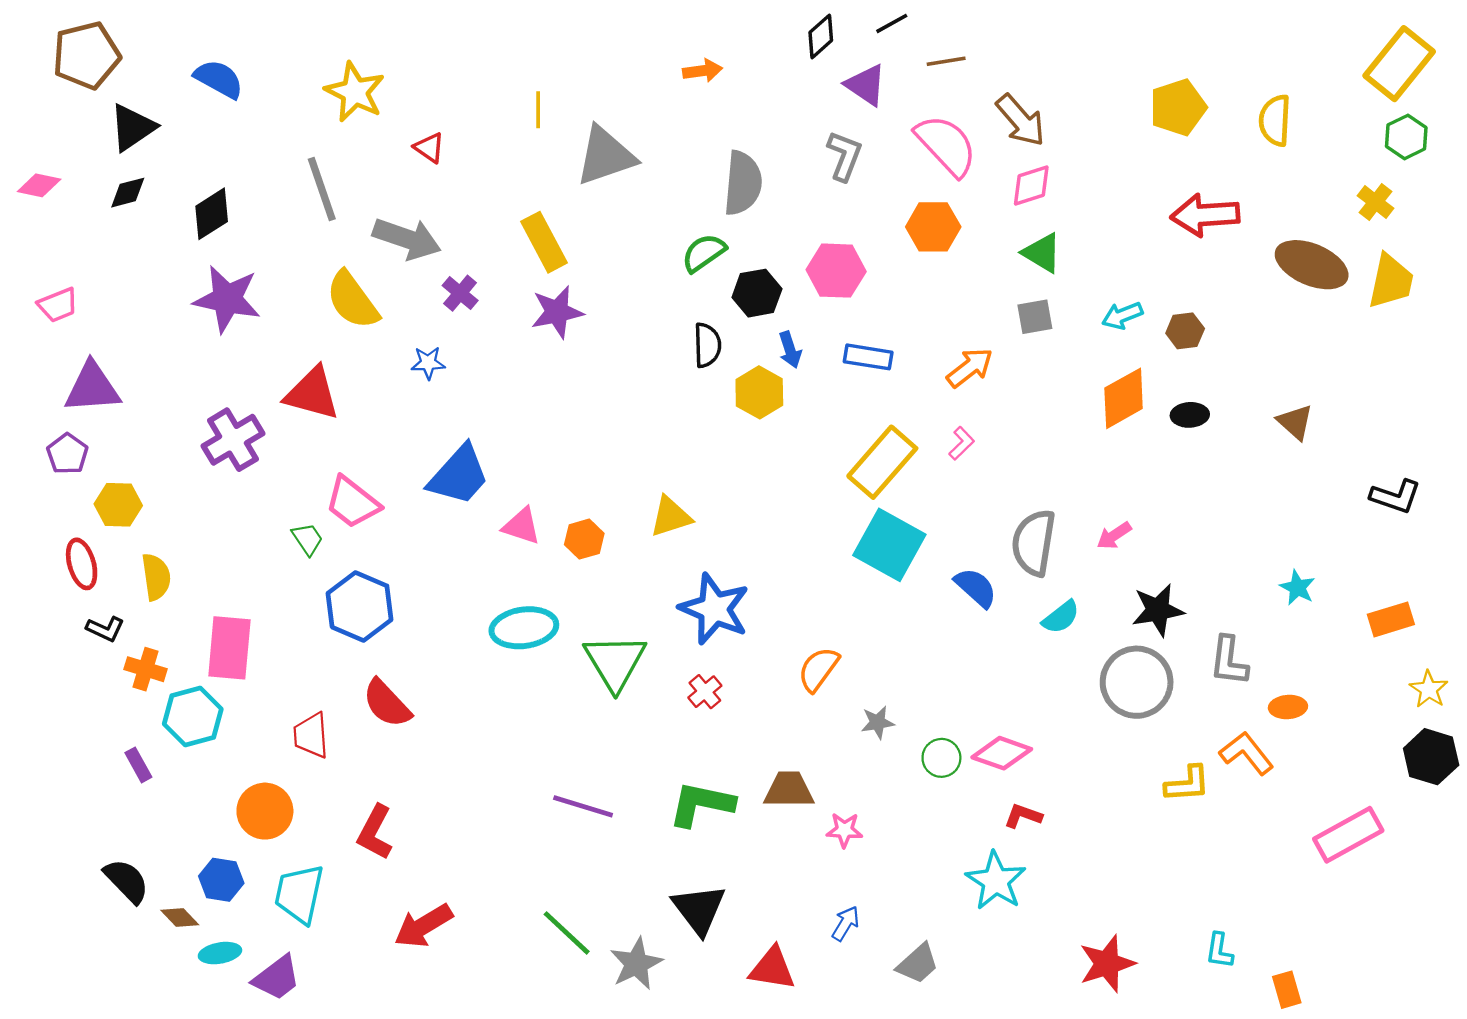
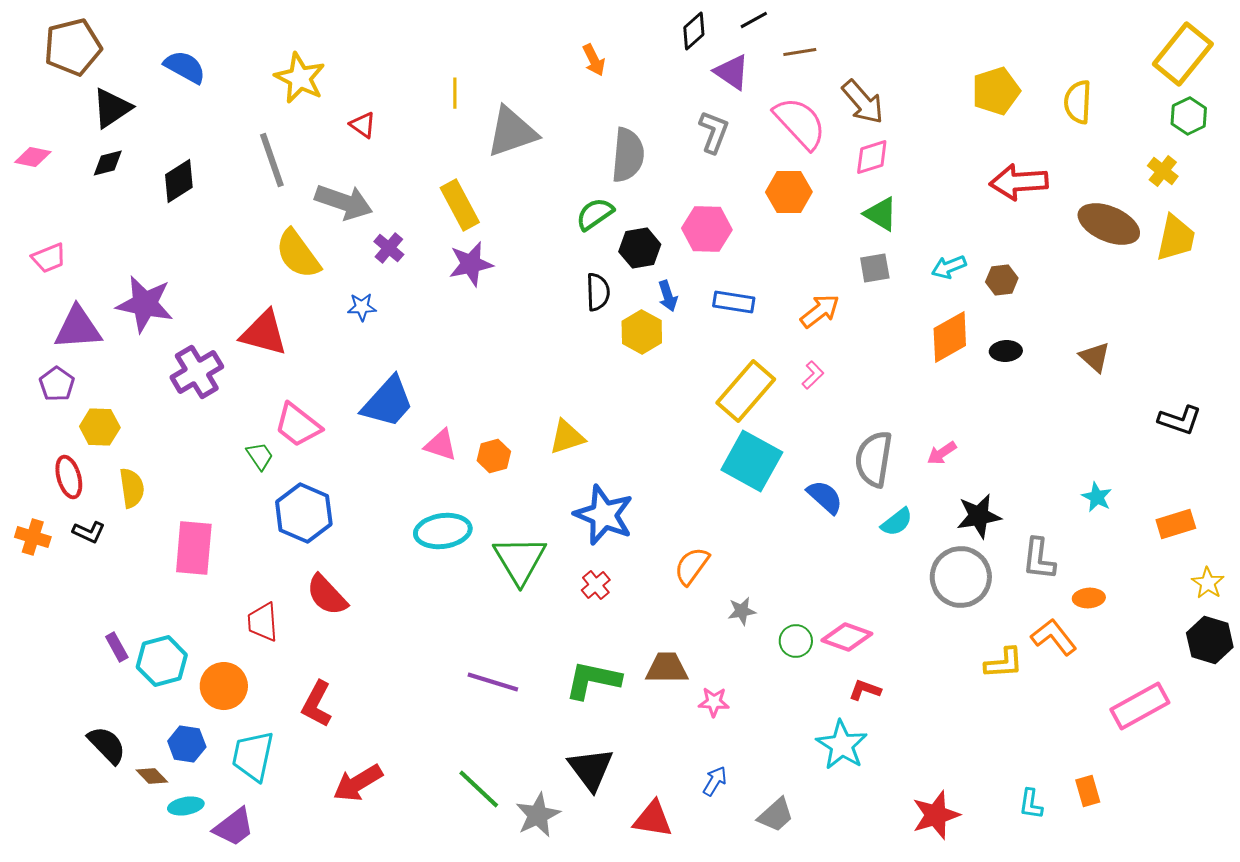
orange arrow: (703, 71) -> (594, 60), turned 72
purple star: (227, 299) -> (145, 304), moved
orange cross: (145, 669) -> (33, 537), moved
cyan hexagon: (193, 716) -> (162, 661), moved
orange rectangle: (1287, 990) -> (1088, 791), moved

